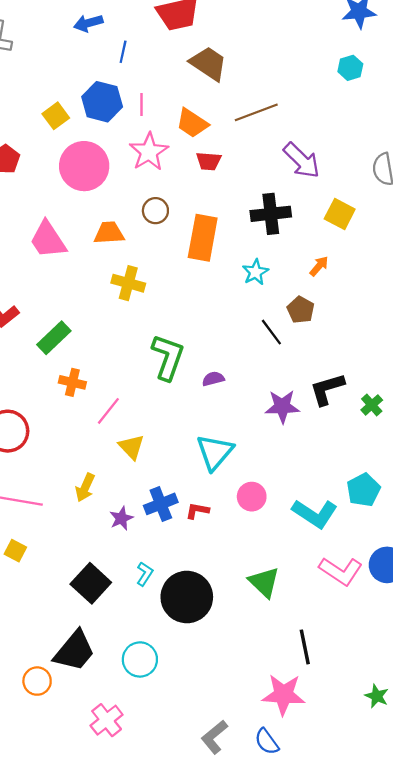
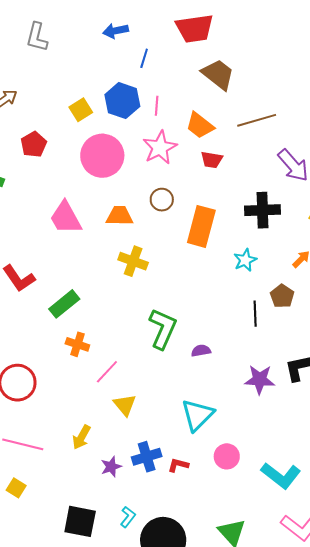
black line: (271, 332) -> (255, 314), turned 30
black square: (91, 583) -> (80, 521), turned -36

